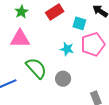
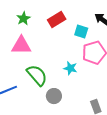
cyan star: (67, 49) -> (70, 68), moved
gray circle: (63, 79) -> (54, 96), moved

